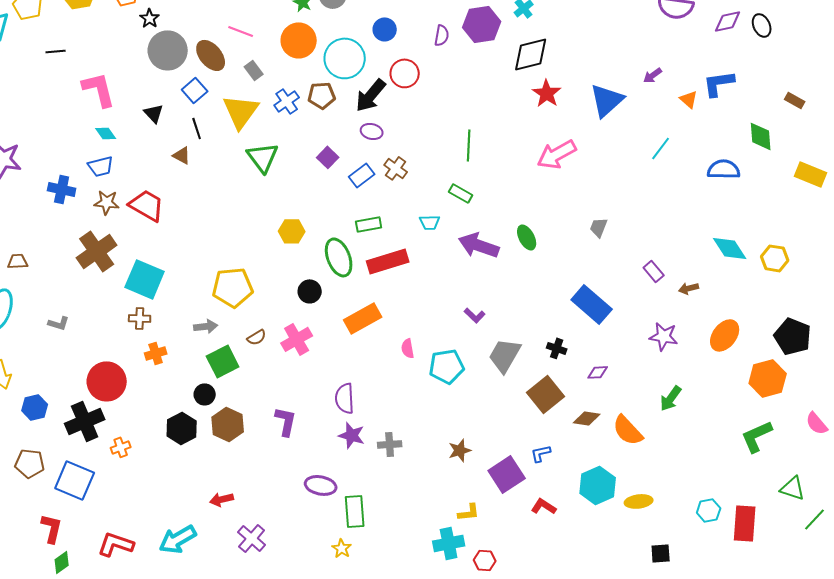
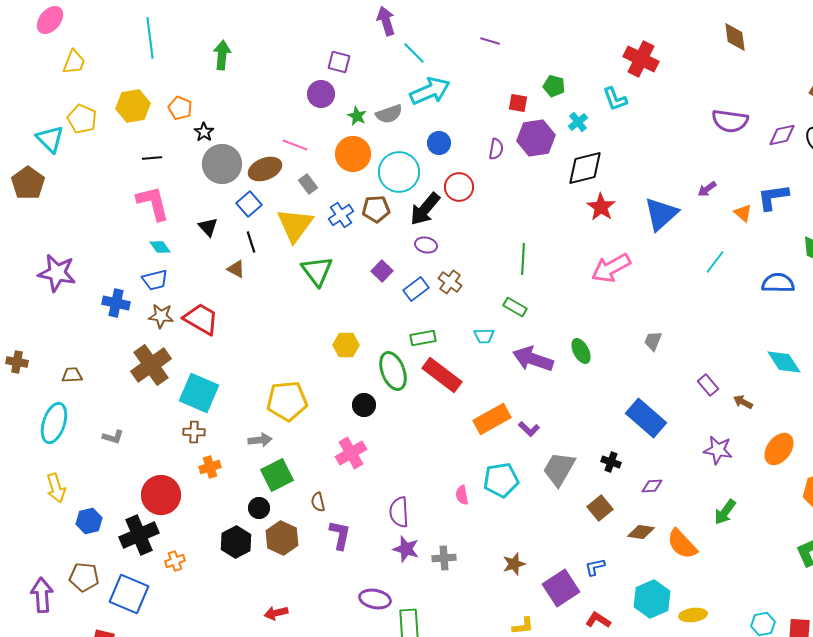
black line: (56, 51) -> (152, 158), moved
brown ellipse: (211, 55) -> (265, 169), turned -72
red rectangle: (388, 261) -> (442, 375), turned 54
brown arrow: (689, 288) -> (743, 402), turned 42
orange rectangle: (363, 318) -> (492, 419), moved
brown semicircle: (257, 337) -> (318, 502), moved, turned 108
pink semicircle: (408, 348) -> (462, 495), moved
brown square: (546, 394) -> (600, 508), size x0.7

